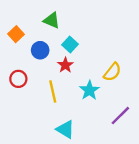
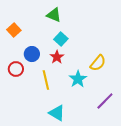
green triangle: (52, 20) -> (54, 15), moved
blue circle: (40, 50) -> (32, 54), moved

